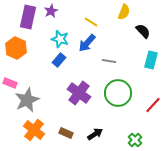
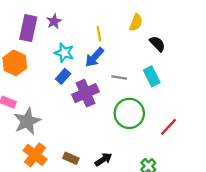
yellow line: (91, 22) -> (99, 34), turned 48
cyan rectangle: (151, 60) -> (152, 76), moved, turned -42
purple cross: (79, 93) -> (86, 93), moved, turned 30

